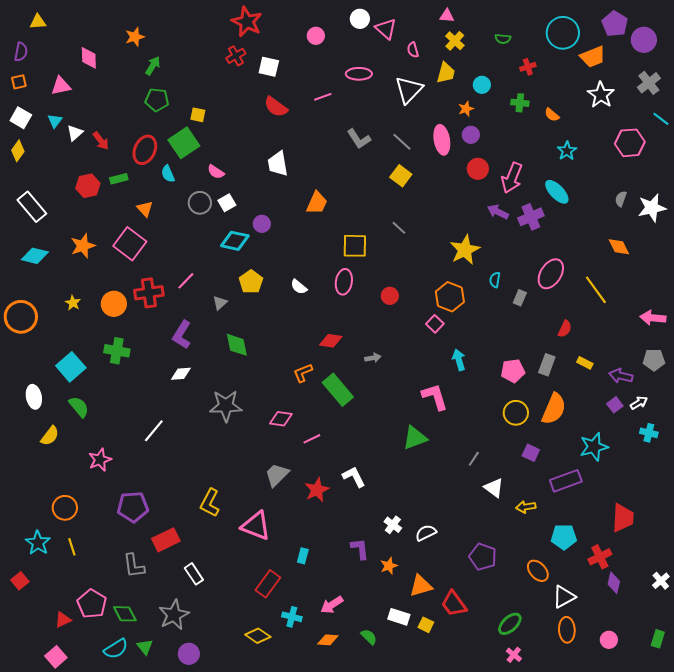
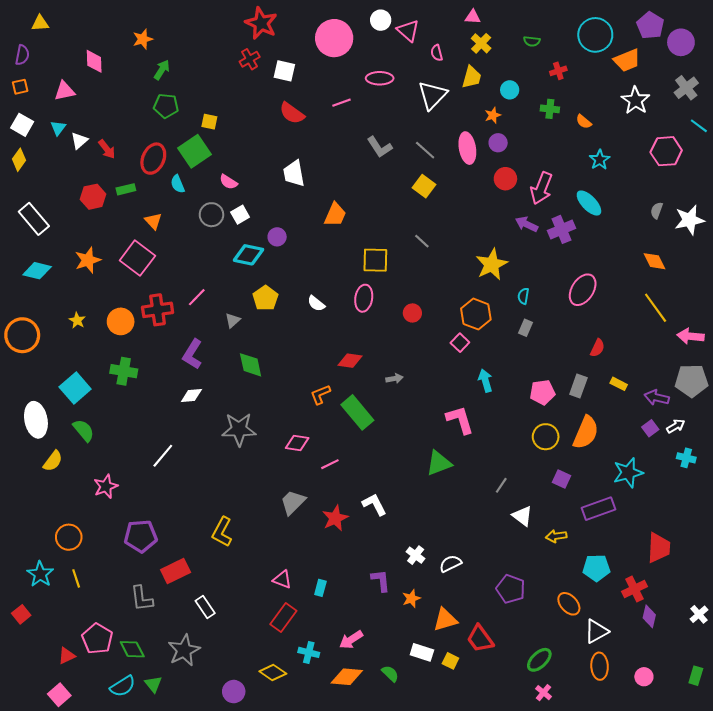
pink circle: (316, 36) -> (334, 38), size x2.0
yellow line: (596, 290) -> (656, 308), moved
gray rectangle: (520, 298) -> (526, 328), moved
gray pentagon: (654, 360) -> (692, 381), size x1.4
white ellipse: (34, 397) -> (36, 420), size x1.4
pink triangle: (256, 526) -> (282, 579), moved, size x0.6
orange diamond: (328, 640) -> (347, 677), size x1.4
purple circle: (189, 654) -> (234, 692), moved

